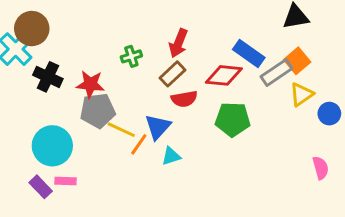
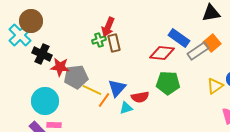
red arrow: (178, 43) -> (108, 27), moved
brown rectangle: (172, 74) -> (114, 43), moved, turned -60
red star: (90, 84) -> (60, 67), moved
yellow triangle: (302, 94) -> (215, 86), moved
red semicircle: (184, 99) -> (140, 97), moved

